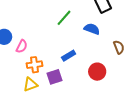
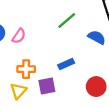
pink semicircle: (22, 46) -> (19, 36), moved
yellow triangle: (30, 84) -> (18, 91), turned -35

